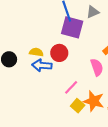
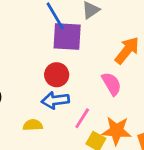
yellow semicircle: (36, 52) -> (33, 125), moved
blue arrow: (42, 65) -> (55, 100), moved

